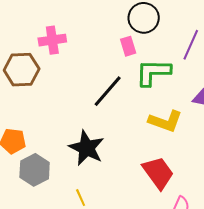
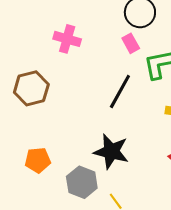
pink cross: (52, 40) -> (67, 39), moved, turned 36
gray hexagon: (35, 170) -> (82, 182), moved

